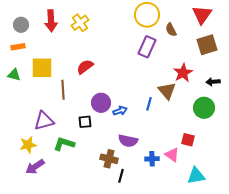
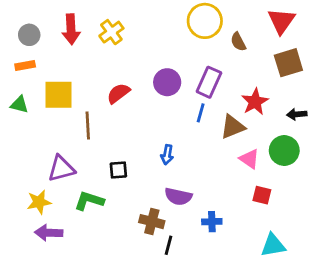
purple rectangle: (147, 47) -> (209, 82), moved
brown triangle: (167, 91) -> (233, 127), turned 48
purple circle: (101, 103) -> (167, 82), moved
blue line: (149, 104) -> (201, 113), moved
blue arrow: (120, 111) -> (167, 155), turned 120
pink triangle: (172, 155) -> (249, 159), moved
purple arrow: (35, 167) -> (49, 233), turned 36

